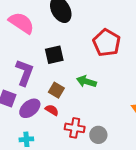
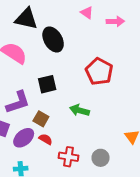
purple L-shape: (25, 73) -> (18, 102), turned 52
brown square: (56, 90) -> (41, 119), moved
gray circle: (98, 135) -> (101, 158), moved

